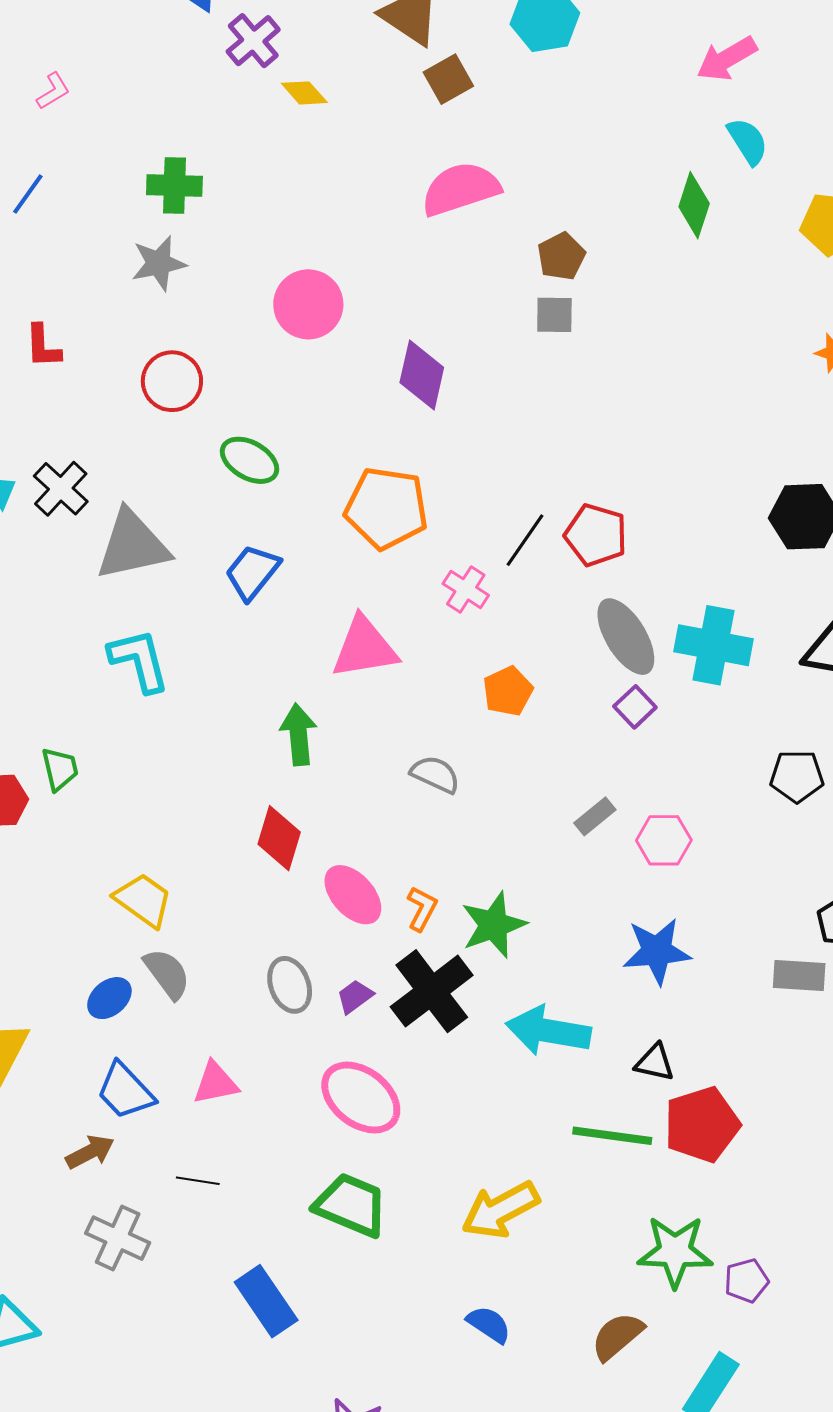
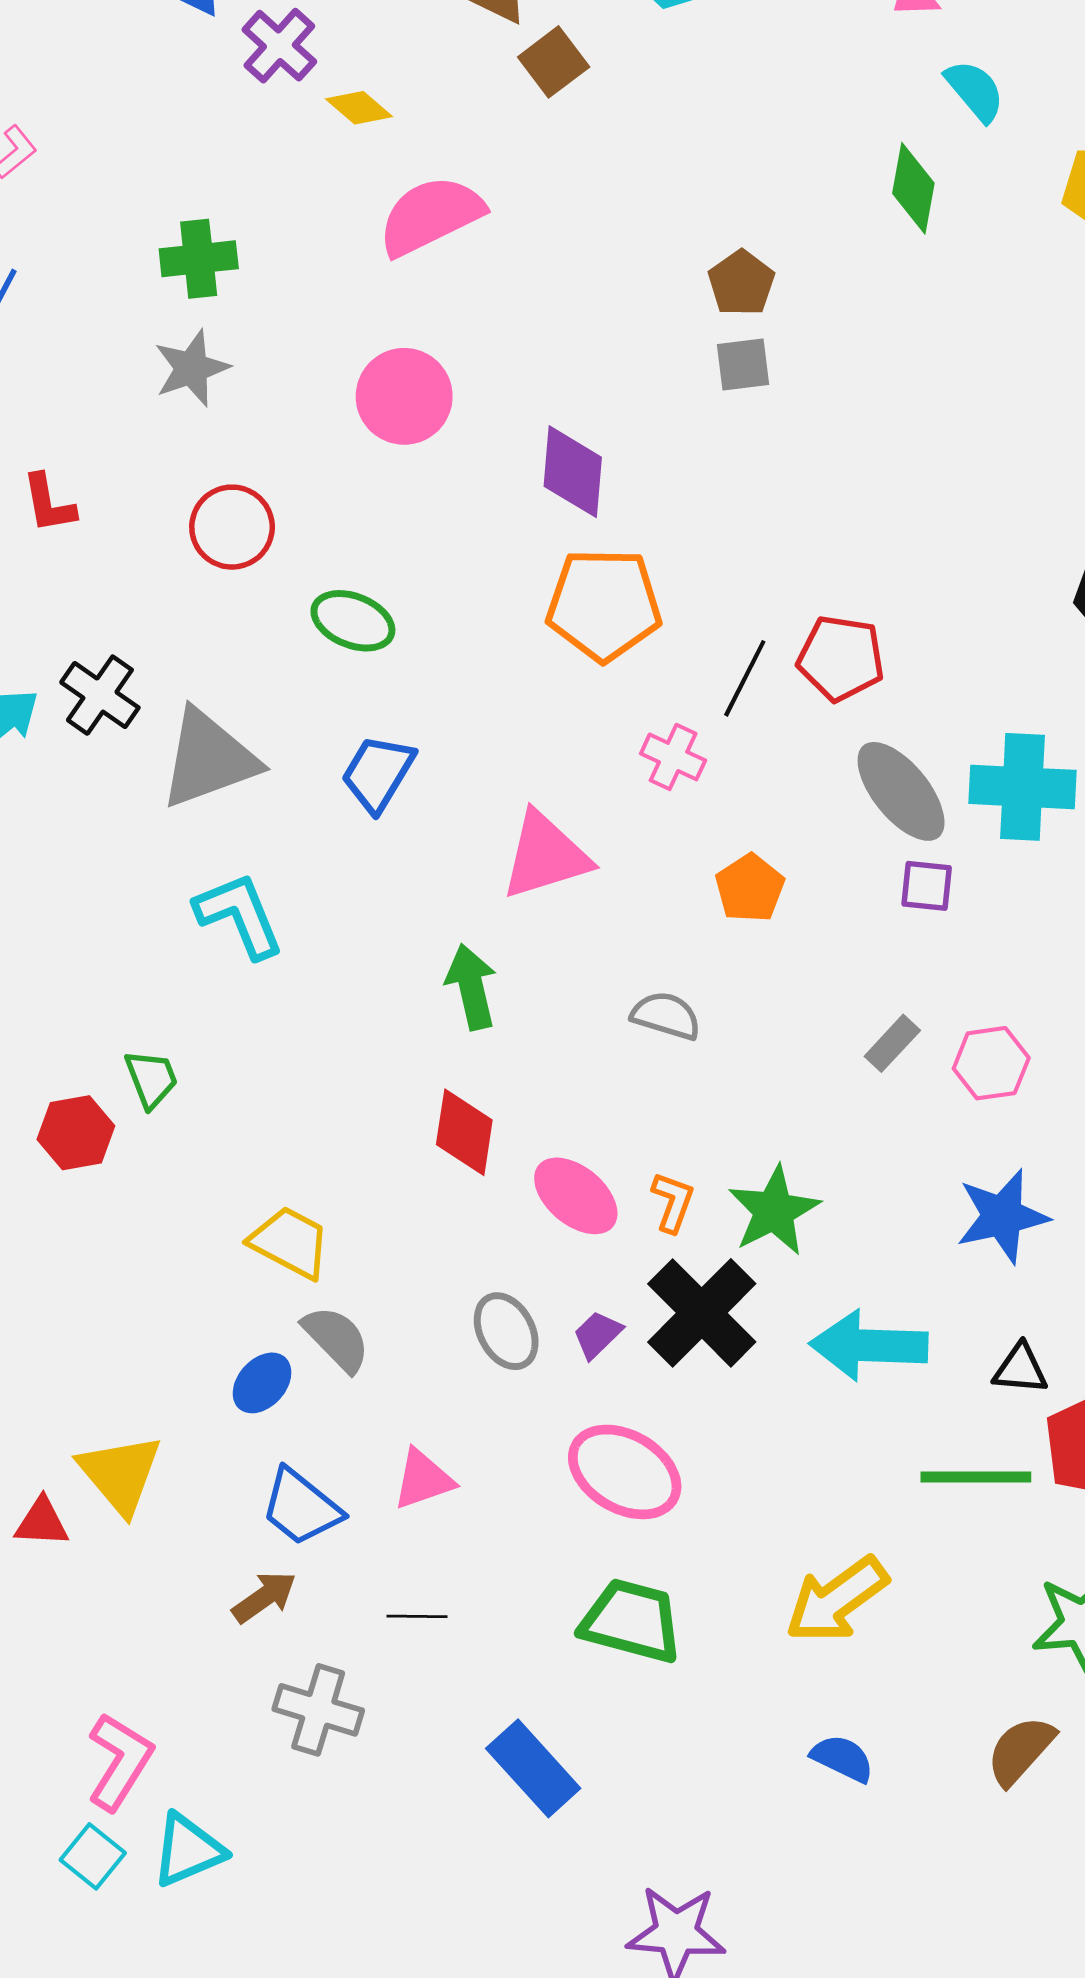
pink semicircle: (461, 189) -> (431, 216), moved
orange pentagon: (386, 508) -> (604, 605), moved
purple square: (635, 707) -> (927, 886), turned -33

